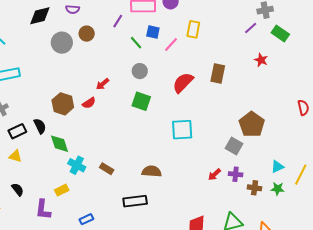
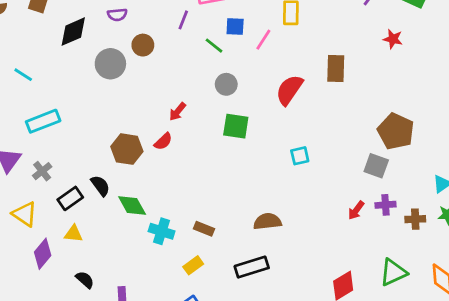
cyan square: (182, 130) -> (300, 156), size x0.6
yellow rectangle: (62, 190) -> (193, 265), moved

